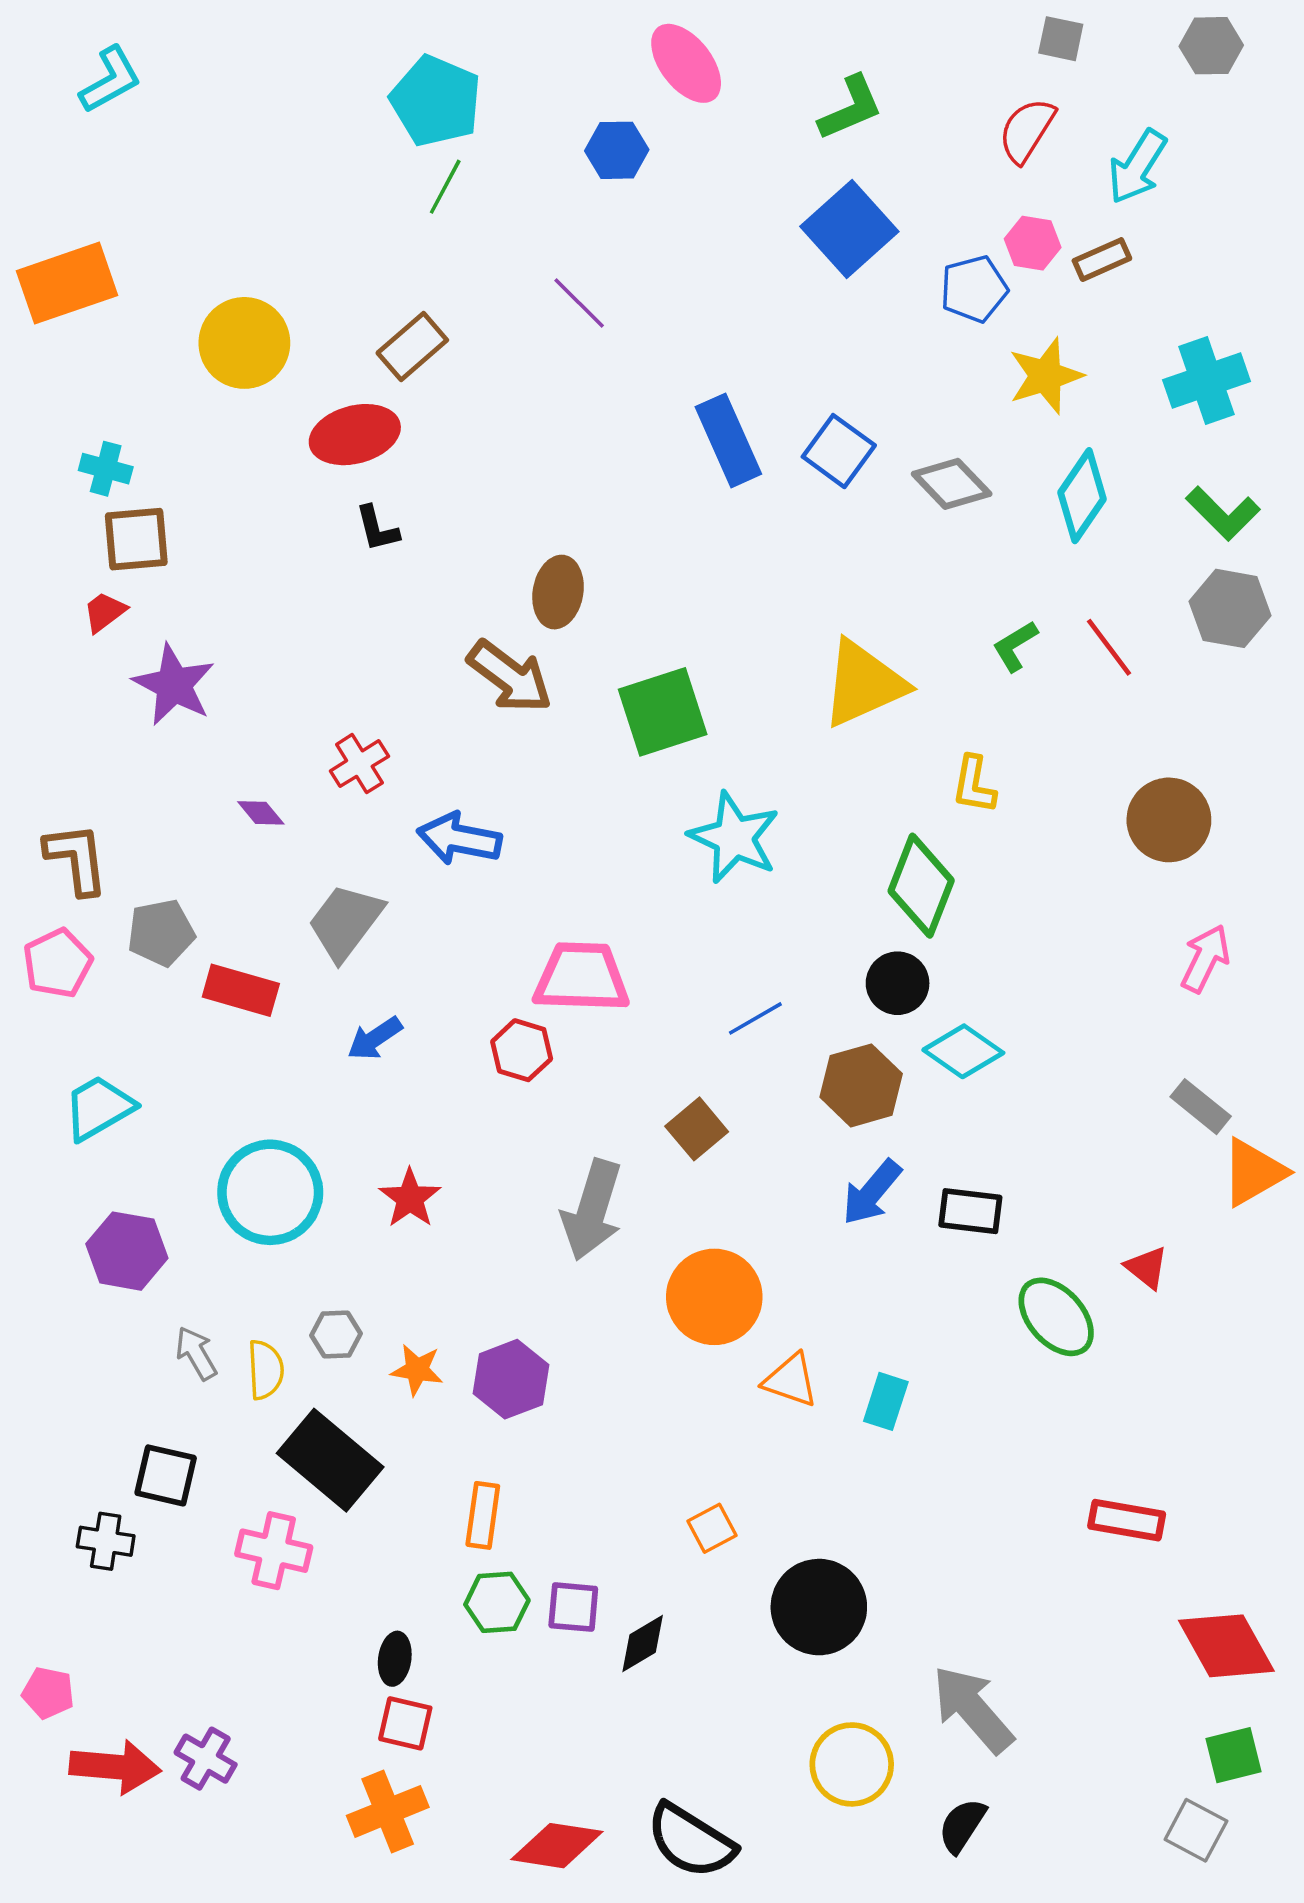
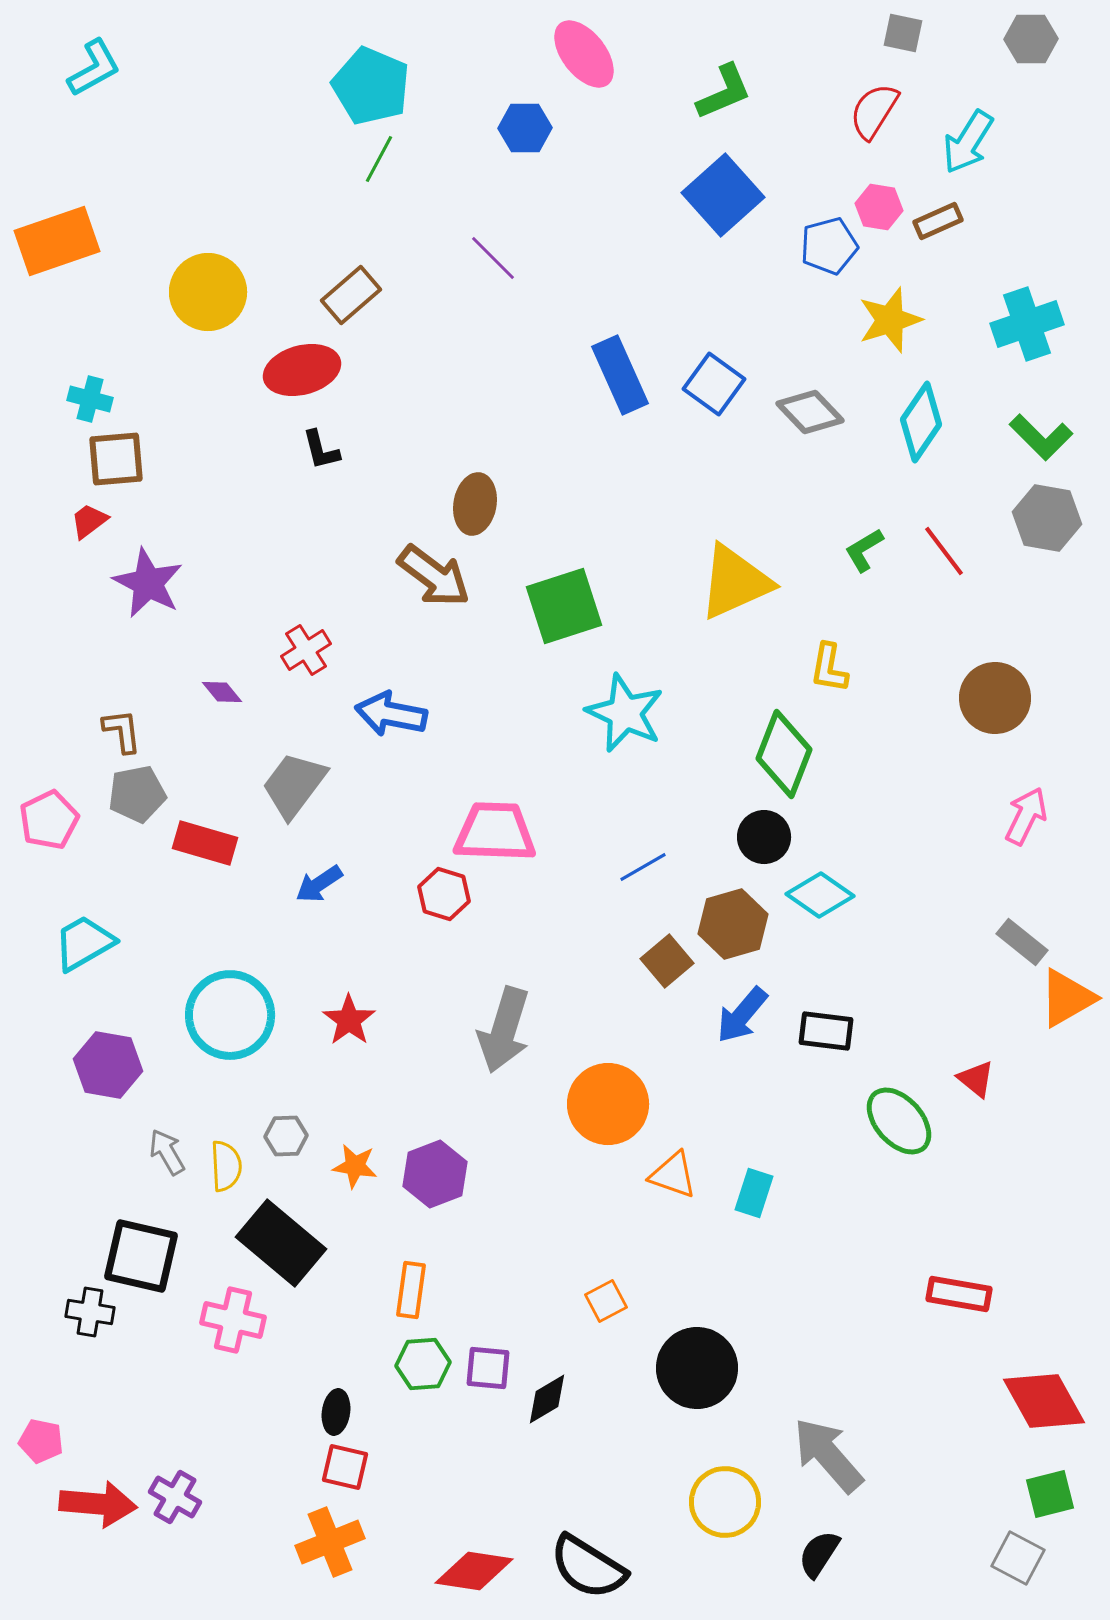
brown L-shape: (76, 859) -> (122, 731), moved, size x0.7
brown square: (697, 1129) -> (667, 961), moved
black square: (166, 1475) -> (141, 1256), size x1.4

